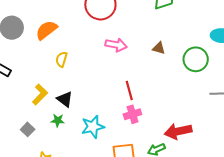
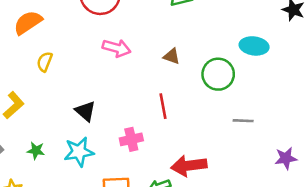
red line: (129, 90) -> (163, 106), moved
black triangle: (65, 99) -> (85, 111), moved
green star: (58, 120) -> (36, 151), moved

